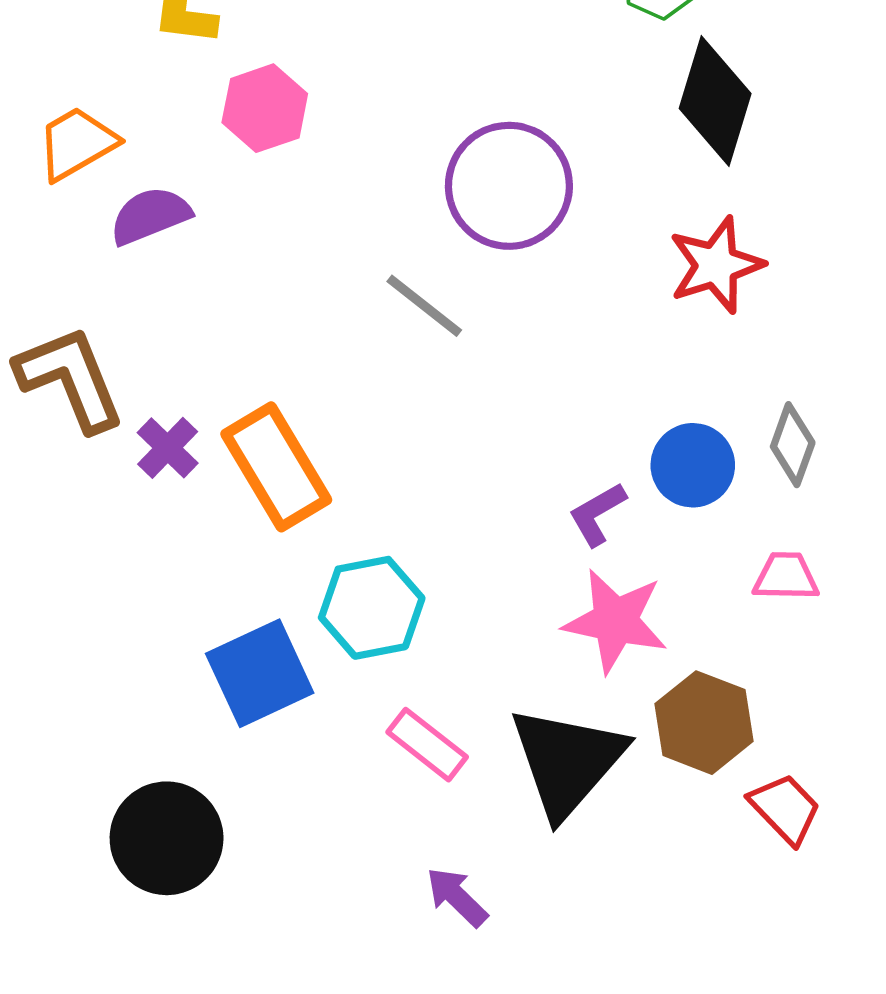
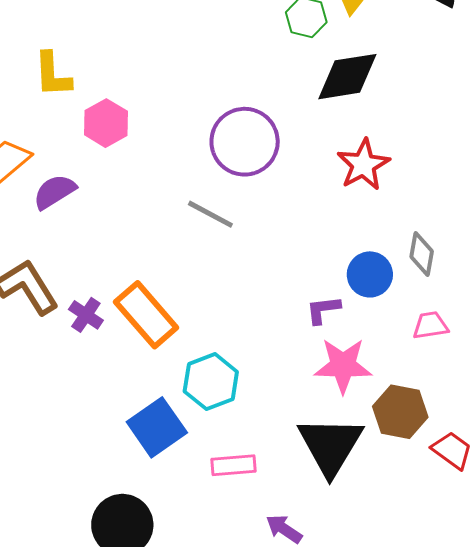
black diamond: (715, 101) -> (347, 77), turned 74
purple L-shape: (597, 514) -> (323, 310), turned 33
pink rectangle: (427, 745) -> (234, 465), moved, turned -33

